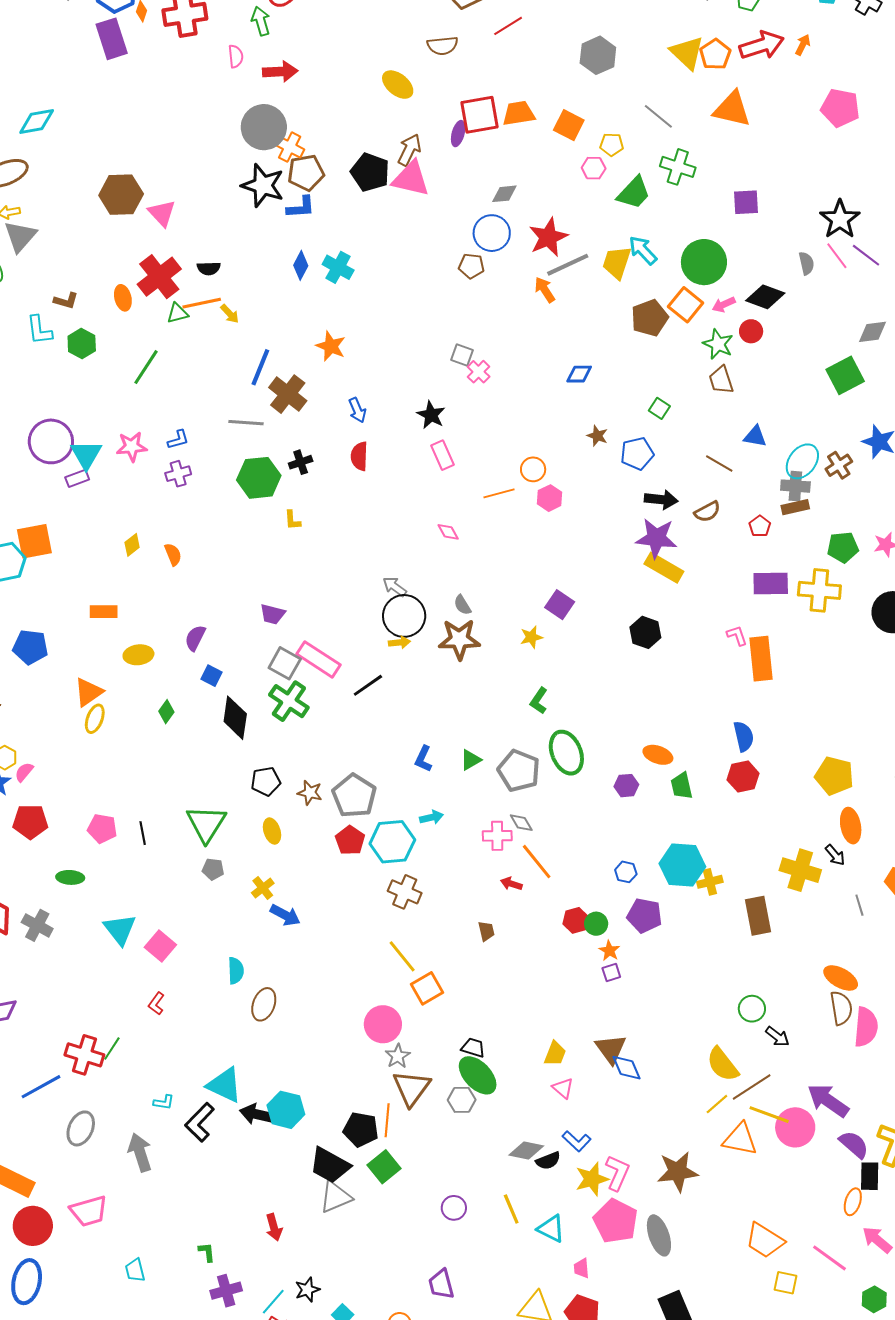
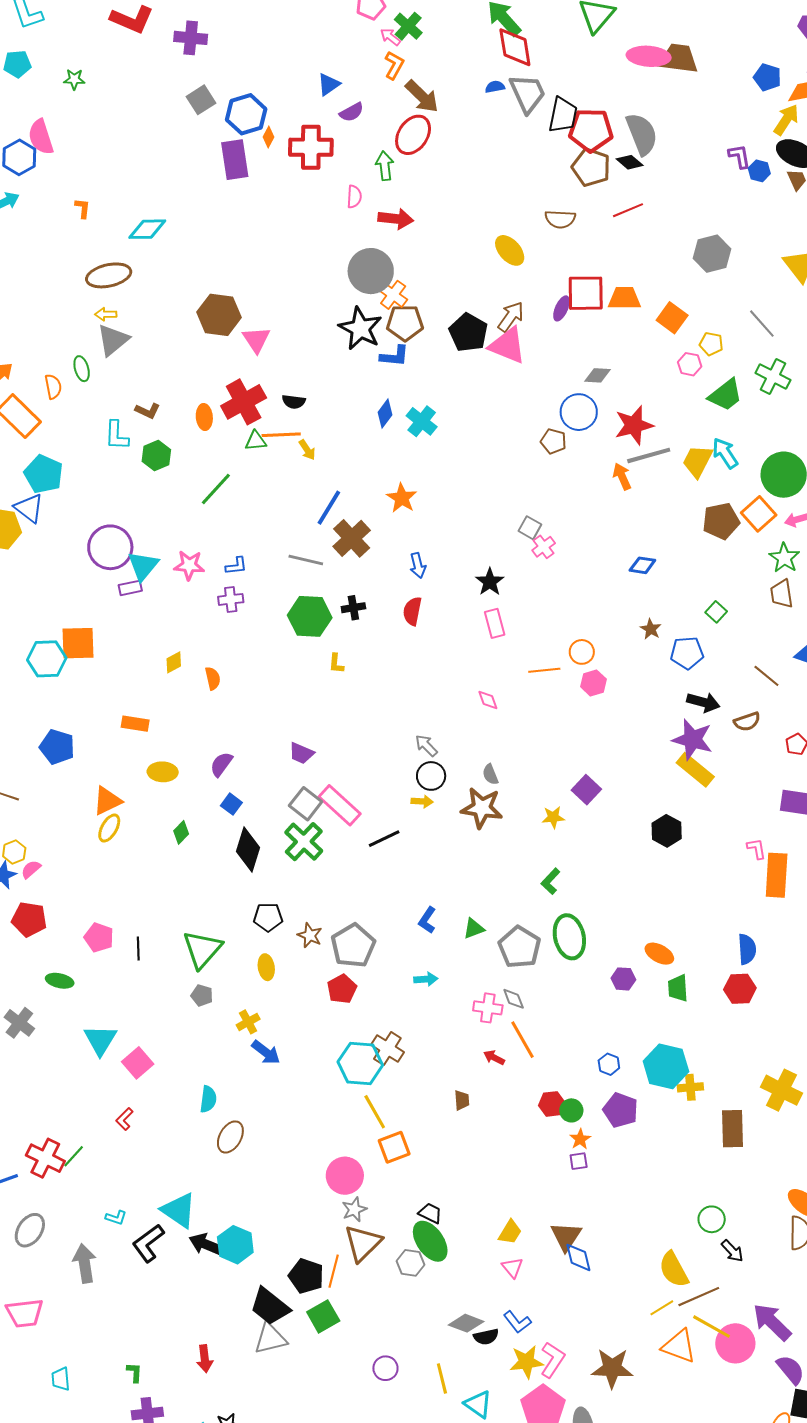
black circle: (404, 616) -> (431, 776), size x0.7
cyan hexagon: (392, 842) -> (360, 1063), moved

